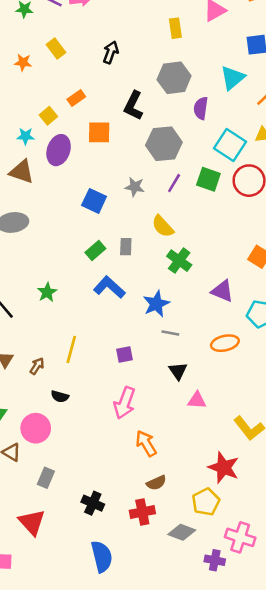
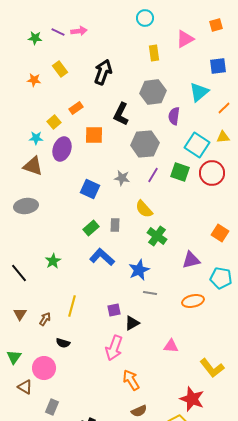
black arrow: (111, 52) -> (103, 72), size x1.4
purple triangle: (222, 291) -> (191, 260), turned -36
black triangle: (178, 371) -> (132, 323), moved, turned 35

